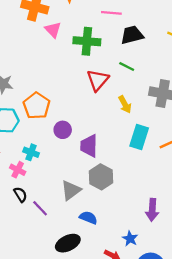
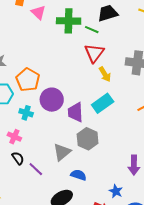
green line: (127, 66) -> (92, 30), moved
red triangle: (98, 80) -> (94, 53), moved
purple circle: (63, 130) -> (52, 100), size x1.5
cyan rectangle: (139, 137) -> (103, 103), moved, turned 40
cyan cross: (31, 152) -> (26, 113), moved

